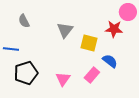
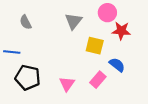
pink circle: (128, 12) -> (107, 13), moved
gray triangle: (65, 30) -> (73, 21), moved
black pentagon: (26, 73) -> (28, 78), turned 30

